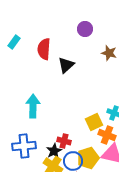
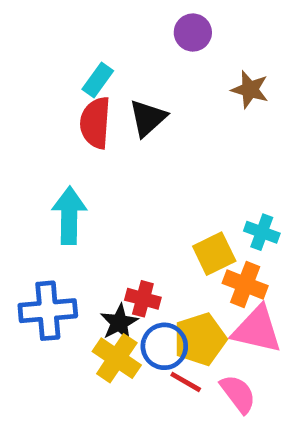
cyan rectangle: (14, 42) -> (98, 80), moved
red semicircle: (44, 49) -> (95, 123), moved

